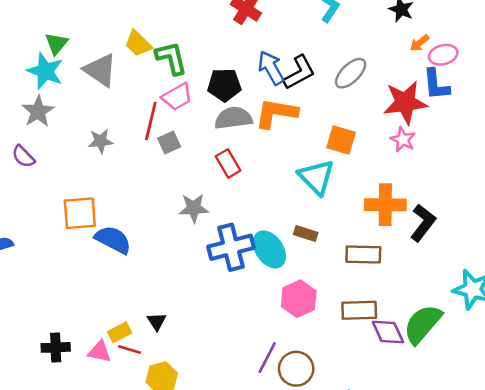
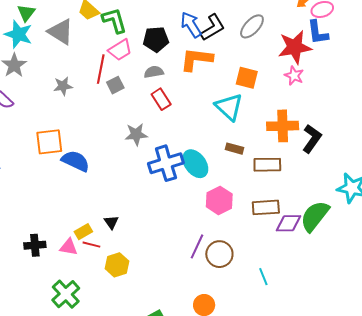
gray semicircle: (233, 118) -> (154, 72), moved, size x0.7
brown rectangle: (306, 233) -> (234, 149), moved
purple diamond: (388, 332) -> (289, 223), turned -64

